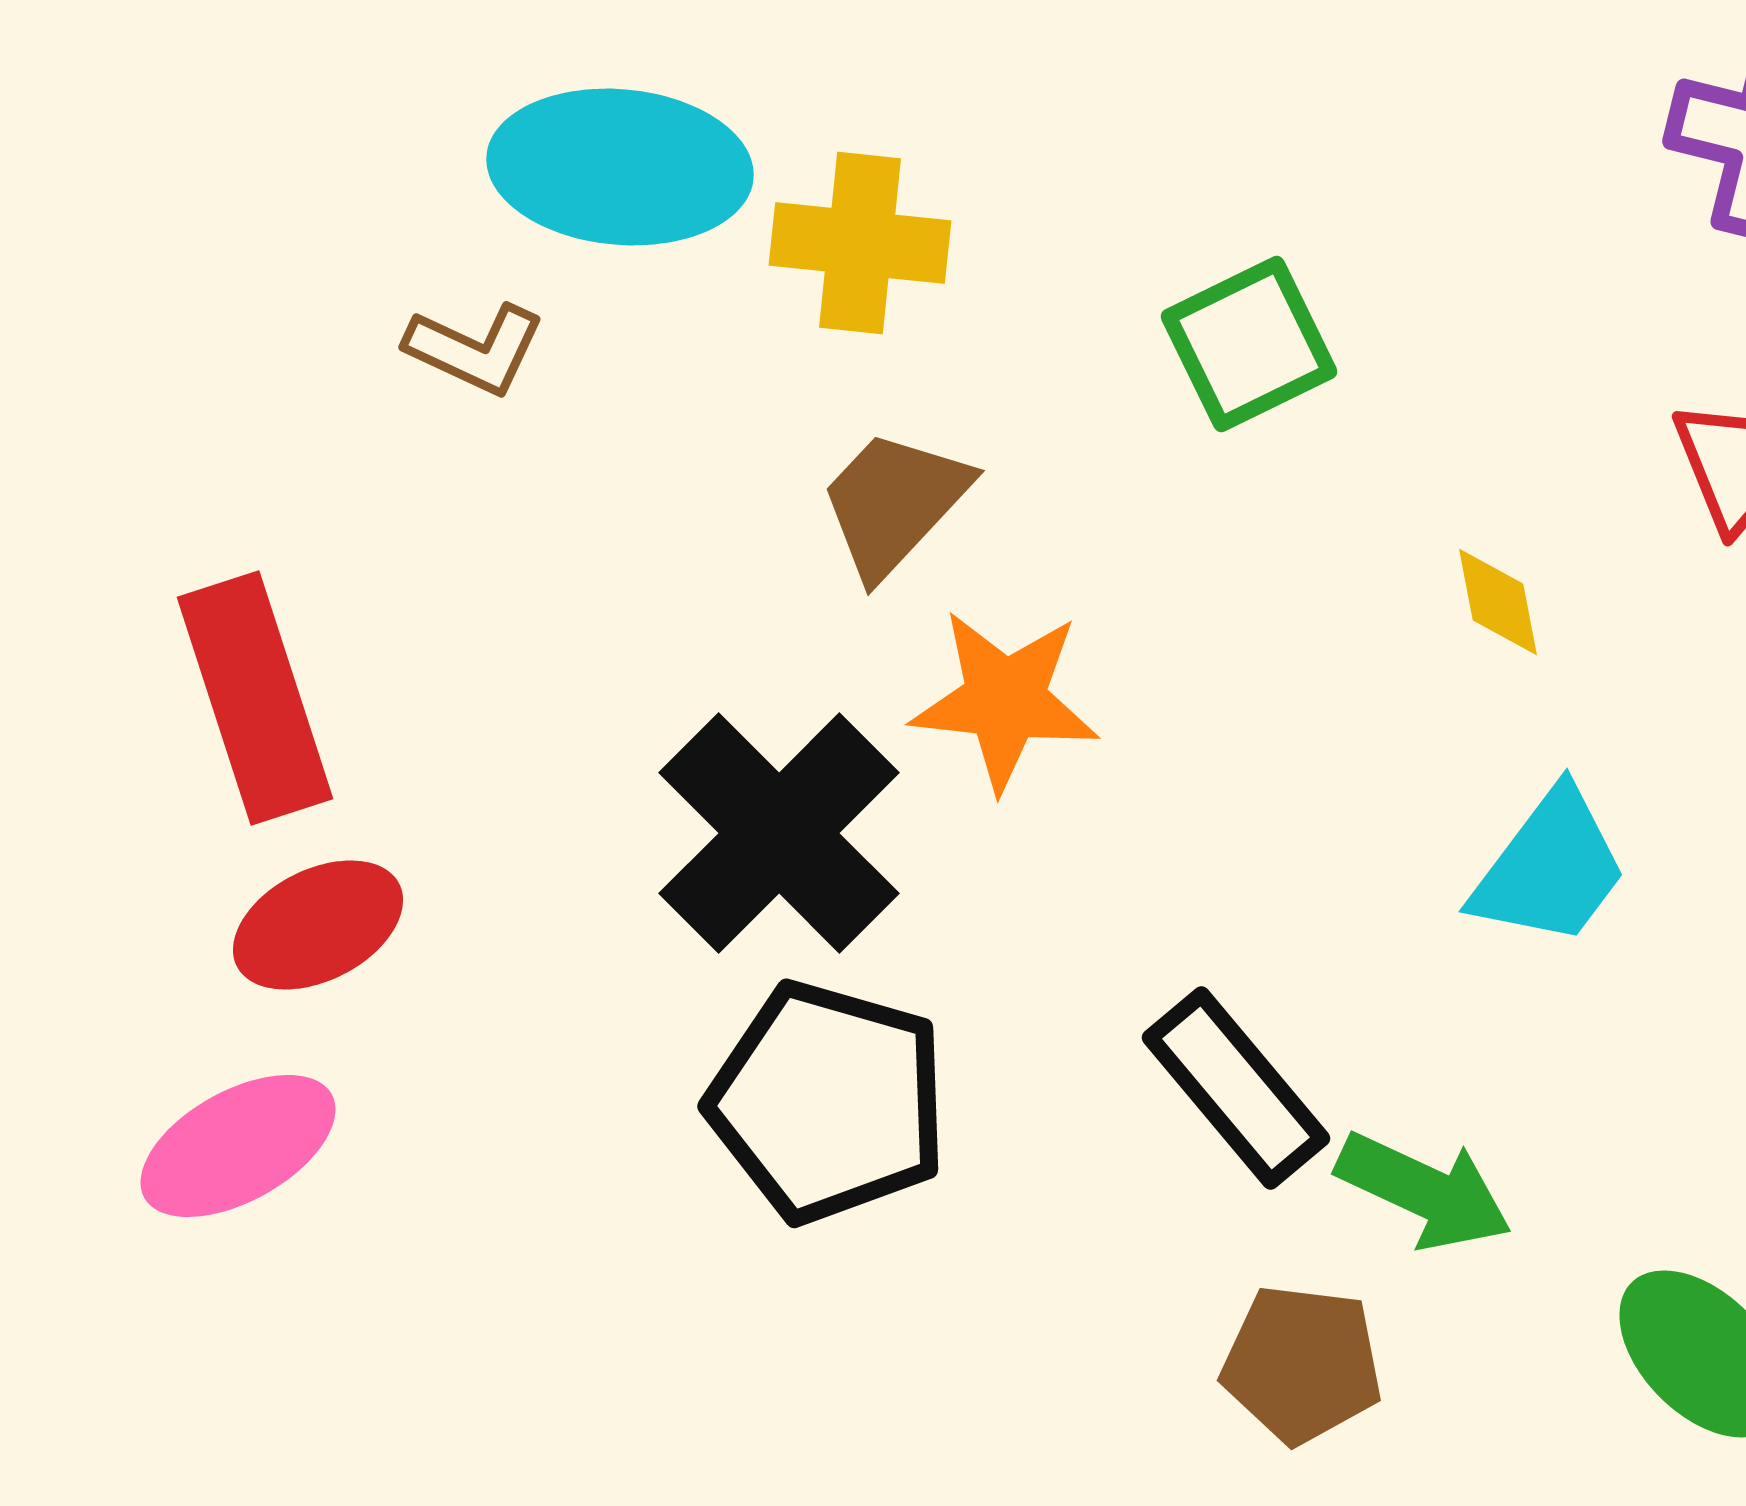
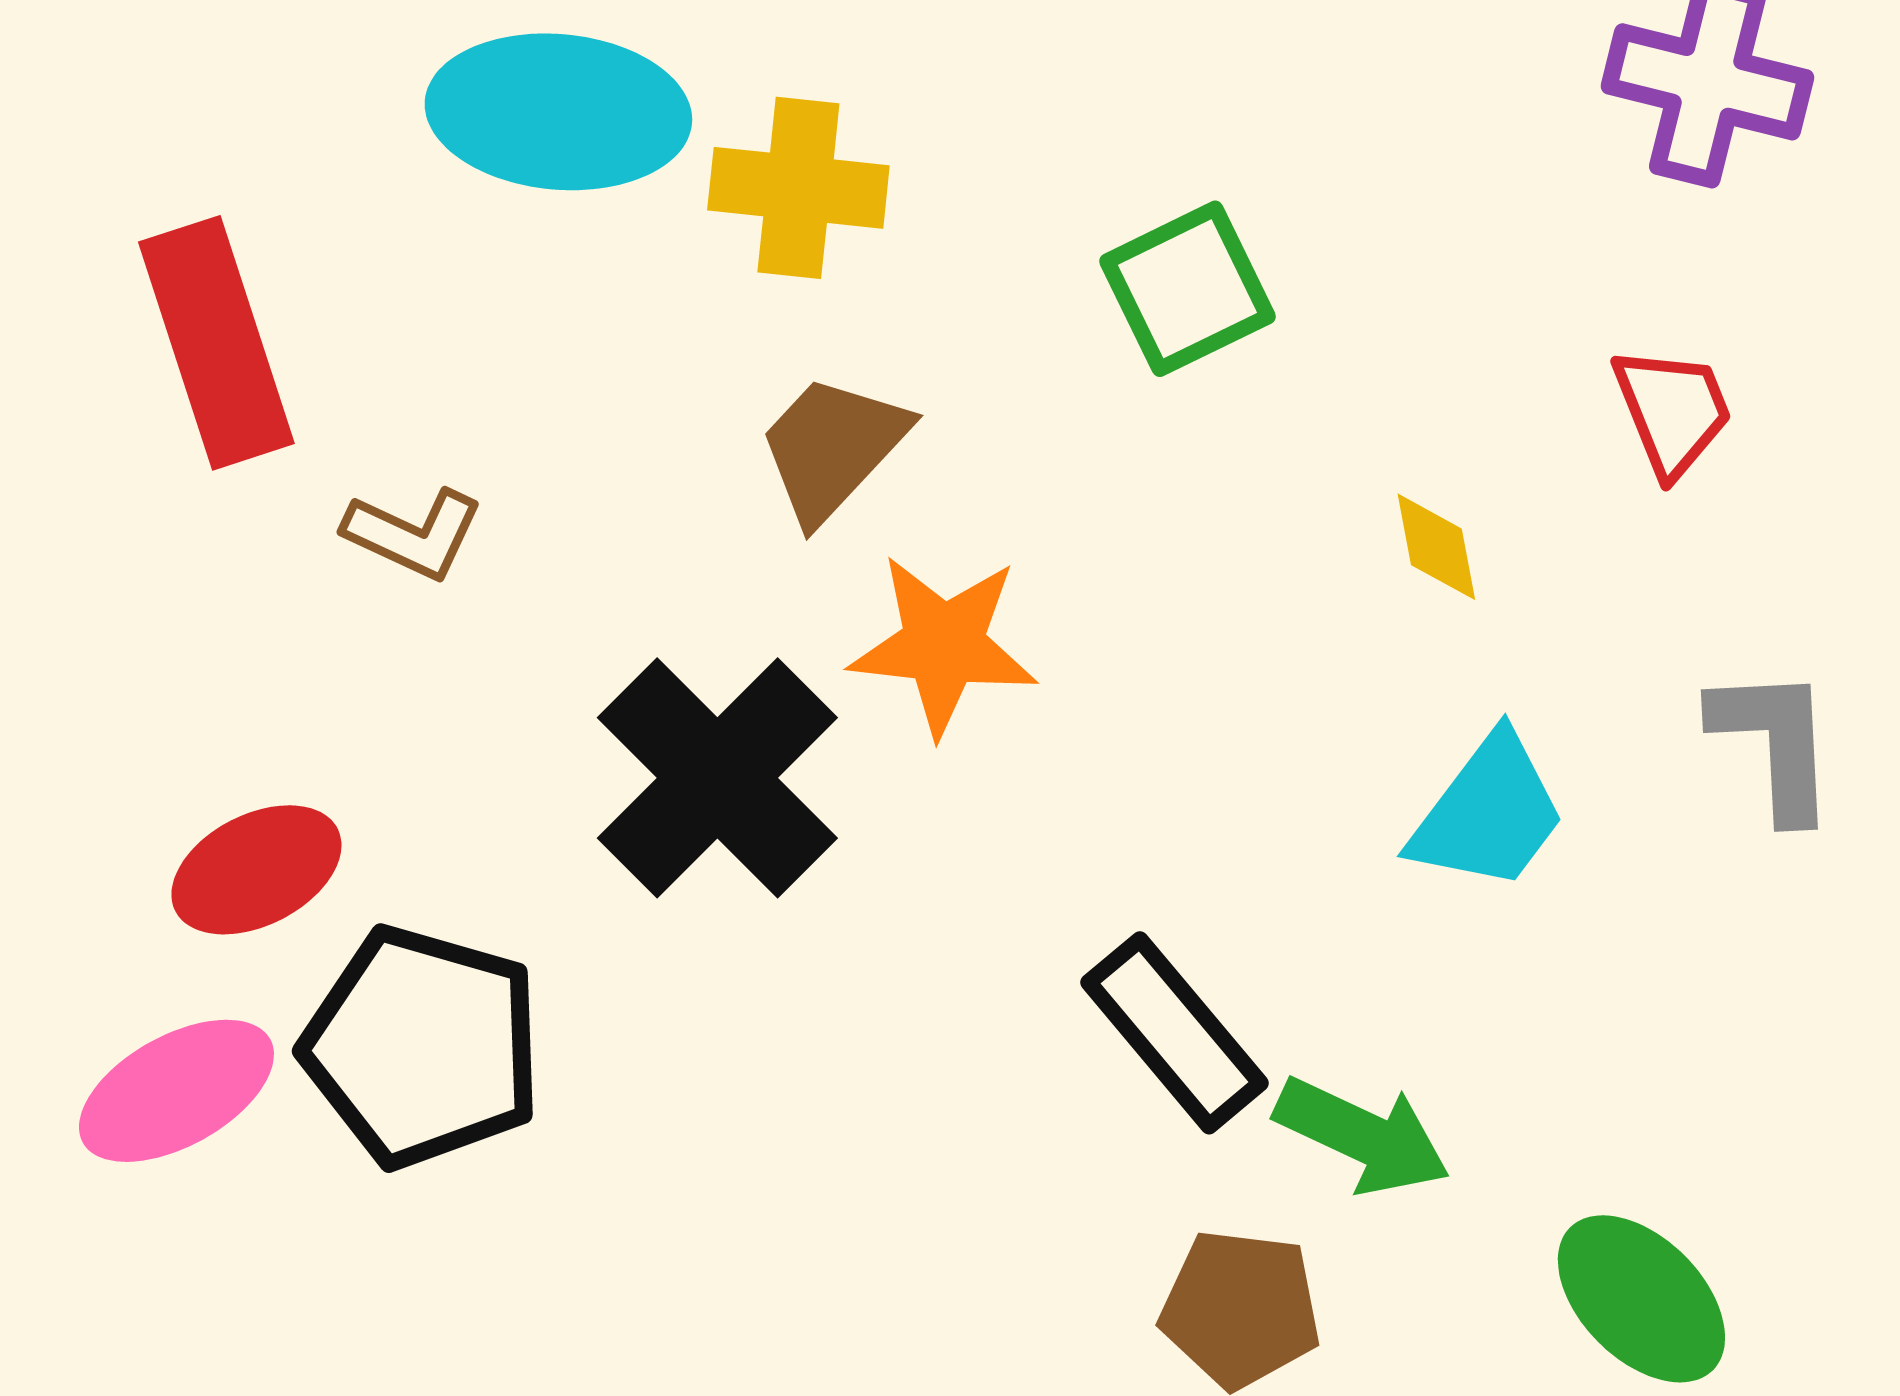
brown L-shape: (475, 349) -> (413, 534), moved
red rectangle: (255, 698) -> (216, 343), moved
black pentagon: (828, 1102) -> (422, 1047), moved

